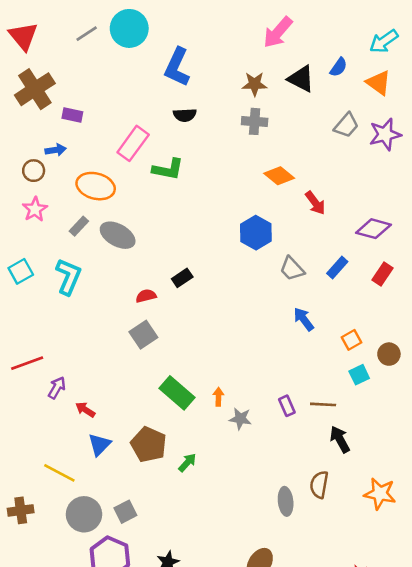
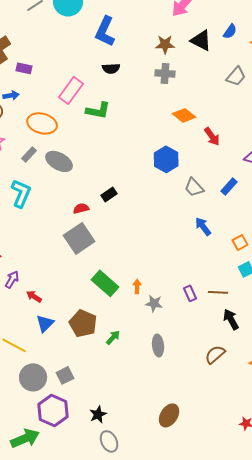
gray square: (143, 335) -> (79, 238), size x1.4
brown semicircle: (319, 485) -> (215, 354), turned 40
gray ellipse: (286, 501) -> (158, 345), moved

